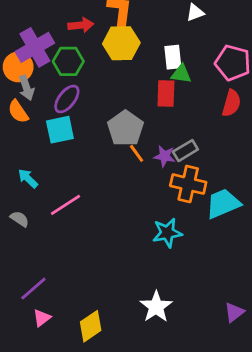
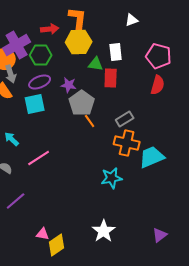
green triangle: (181, 74) -> (96, 64), moved
purple ellipse: (67, 99) -> (40, 82), turned 30
purple star: (164, 156) -> (69, 85), moved
purple line: (33, 289) -> (16, 201), moved
pink triangle: (42, 318) -> (43, 234), moved, turned 48

